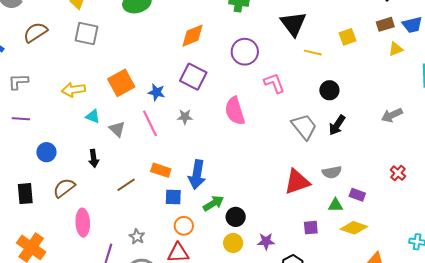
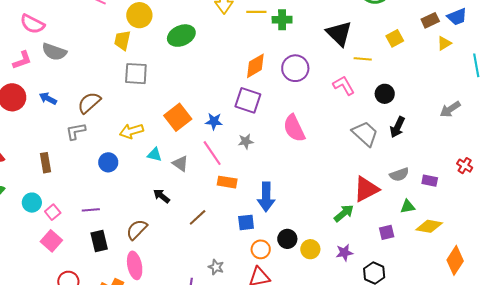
brown semicircle: (35, 32) -> (89, 103), moved
orange diamond: (192, 36) -> (255, 66), moved
pink L-shape: (274, 83) -> (344, 85), moved
purple line: (21, 119) -> (91, 210), moved
blue circle: (46, 152) -> (108, 162), moved
black arrow: (94, 158) -> (162, 196), turned 144
orange rectangle: (161, 170) -> (227, 182), moved
purple rectangle: (357, 195) -> (430, 181), moved
green arrow: (213, 203) -> (344, 213), moved
black circle: (236, 217) -> (287, 239), moved
pink ellipse: (83, 223) -> (135, 265), moved
yellow circle: (233, 243) -> (310, 249), moved

